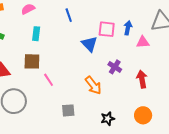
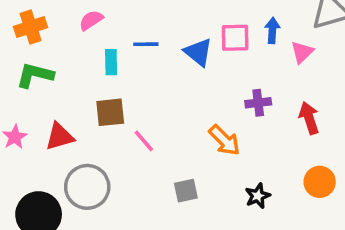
blue line: (69, 15) -> (146, 44), moved, turned -64
pink triangle: (143, 42) -> (302, 52), turned -32
blue triangle: (89, 44) -> (198, 52), moved
purple cross: (115, 67) -> (258, 103), turned -32

